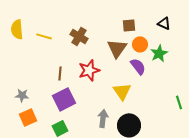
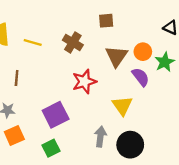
brown square: (129, 25) -> (106, 21), moved
brown line: (60, 73) -> (17, 78), moved

